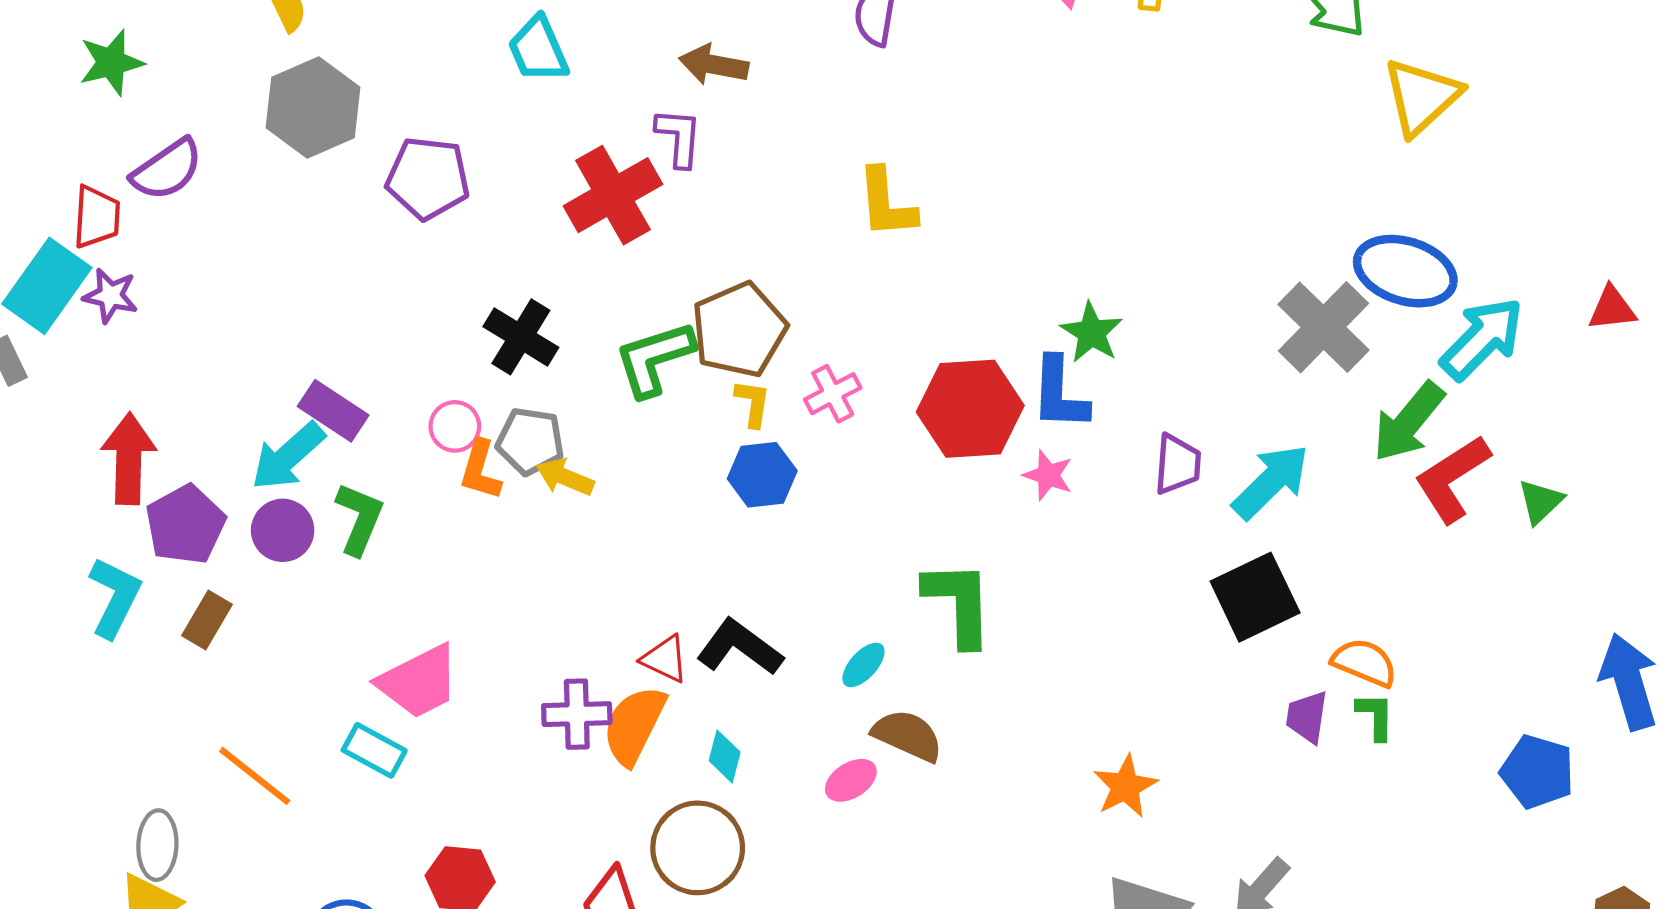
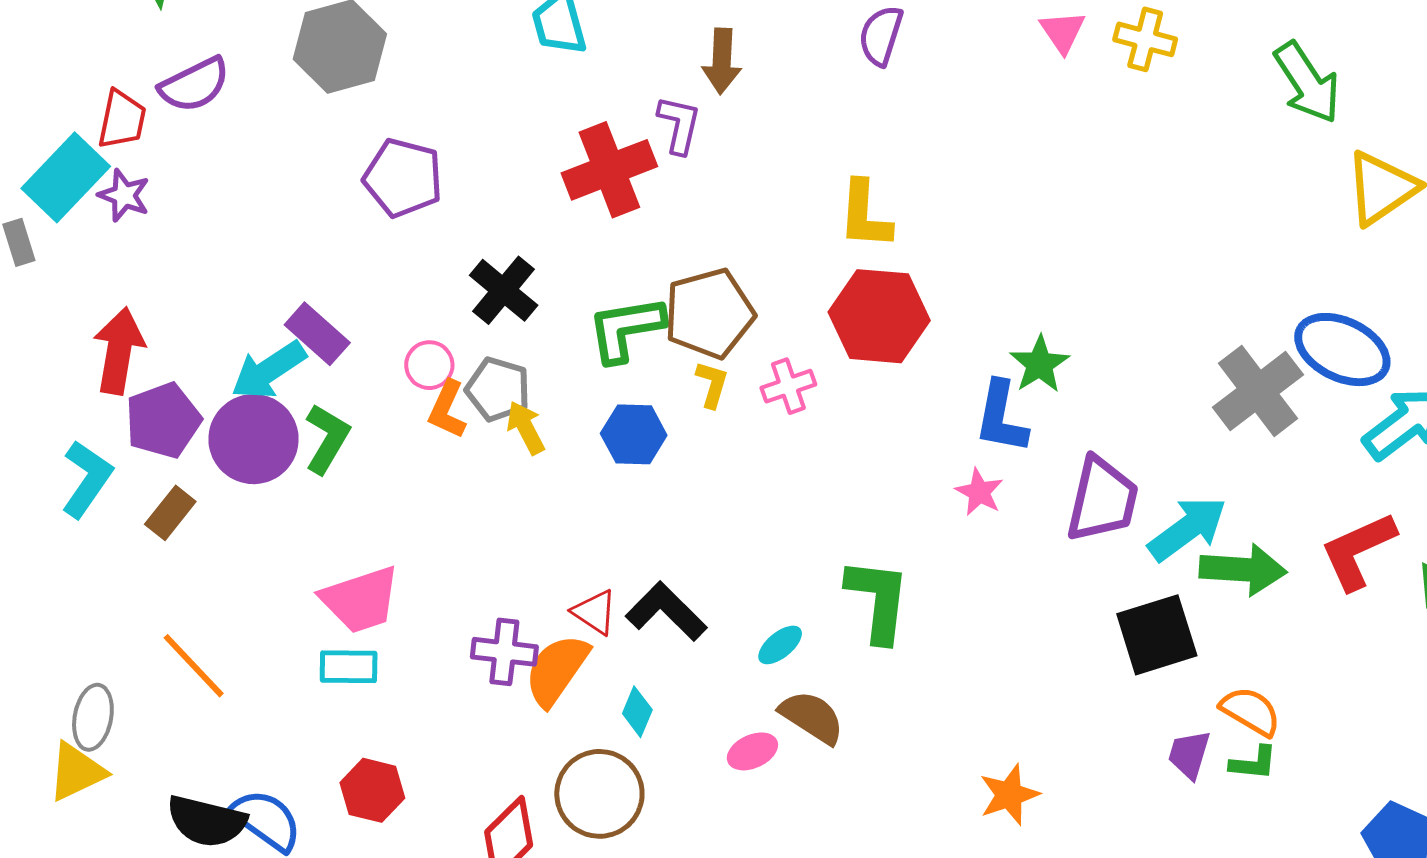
brown arrow: (714, 65) -> (722, 61), turned -106
purple pentagon: (428, 178) -> (403, 178), moved
red hexagon: (970, 409) -> (879, 316), moved
green arrow: (1408, 422) -> (1243, 569), moved, turned -134
purple trapezoid: (1178, 464) -> (1102, 500), size x1.5
blue hexagon: (762, 475) -> (634, 434), moved
yellow arrow: (565, 477) -> (526, 428), turned 32
purple circle: (283, 530) -> (254, 439), size x1.5
green L-shape: (1376, 716) -> (1254, 763), turned 87
cyan rectangle: (374, 750) -> (349, 667), moved, turned -36

